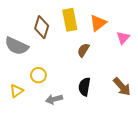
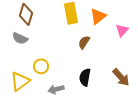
brown diamond: (42, 27) -> (26, 14), moved
gray semicircle: (17, 46) -> (20, 38), size x0.7
yellow triangle: (17, 91) -> (20, 81), size x1.5

